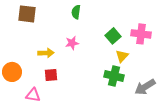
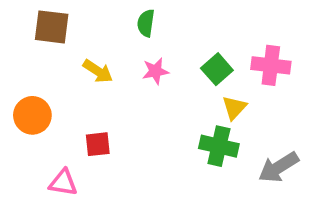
pink star: (72, 43) -> (155, 71), moved
yellow arrow: (46, 53) -> (98, 71), moved, turned 35
orange circle: (12, 72) -> (32, 115), moved

